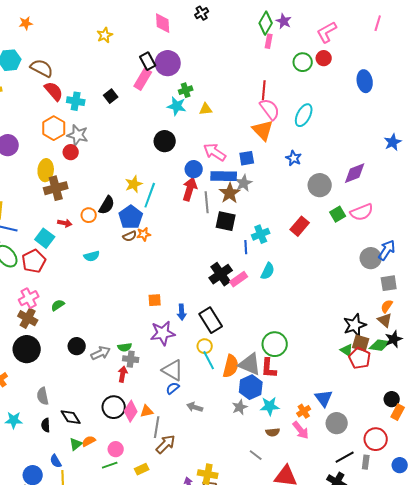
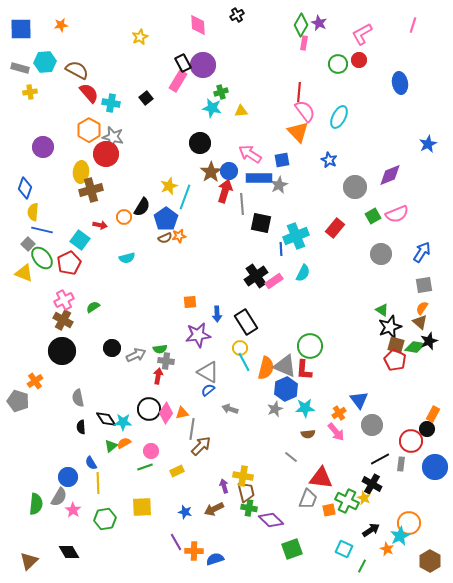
red circle: (71, 152) -> (106, 154), size x1.6
brown star: (230, 193) -> (211, 172), moved
cyan cross: (261, 234) -> (296, 236), size x1.4
gray circle: (371, 258) -> (381, 254), moved
green triangle: (347, 350) -> (382, 310), moved
black circle: (392, 399) -> (427, 429), moved
cyan star: (14, 420) -> (123, 422), moved
blue circle: (400, 465) -> (435, 467), size x1.6

